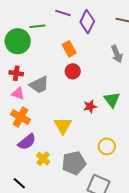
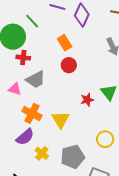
green line: (37, 26) -> (32, 21), turned 56
red cross: (16, 73) -> (23, 58), moved
orange cross: (20, 117) -> (32, 113), moved

